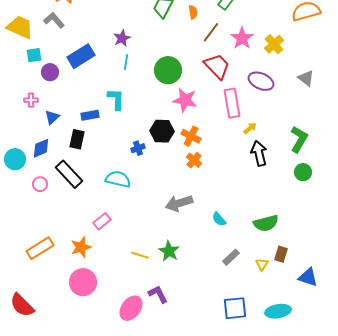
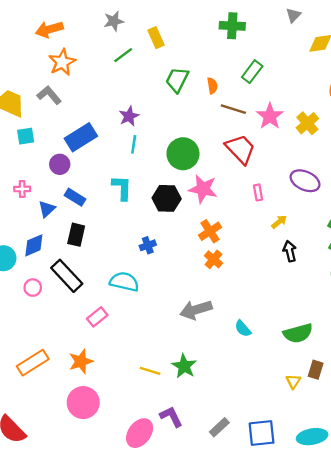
brown line: (211, 32) -> (233, 109), turned 70
purple circle: (50, 72) -> (60, 164), moved
purple ellipse: (261, 81) -> (305, 181), moved
pink rectangle: (232, 103) -> (258, 192), size x0.5
blue rectangle: (90, 115) -> (75, 197), moved, turned 42
black hexagon: (162, 131) -> (167, 198), moved
orange cross: (191, 136) -> (210, 231), turned 30
black arrow: (259, 153) -> (290, 251), size x0.7
pink rectangle: (102, 221) -> (97, 317), moved
gray rectangle: (231, 257) -> (219, 427), moved

